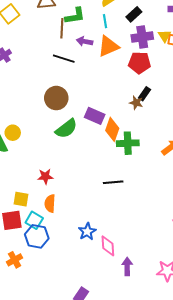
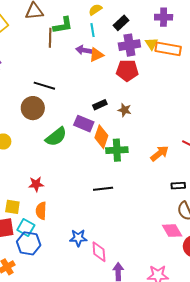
purple arrow: (85, 41) -> (84, 50), moved
orange triangle: (108, 46) -> (96, 55), size x0.7
black line: (64, 59) -> (44, 86), moved
black rectangle: (144, 94) -> (100, 105), moved, turned 32
brown circle: (56, 98) -> (33, 108), moved
blue star: (87, 232) -> (78, 238), turned 30

